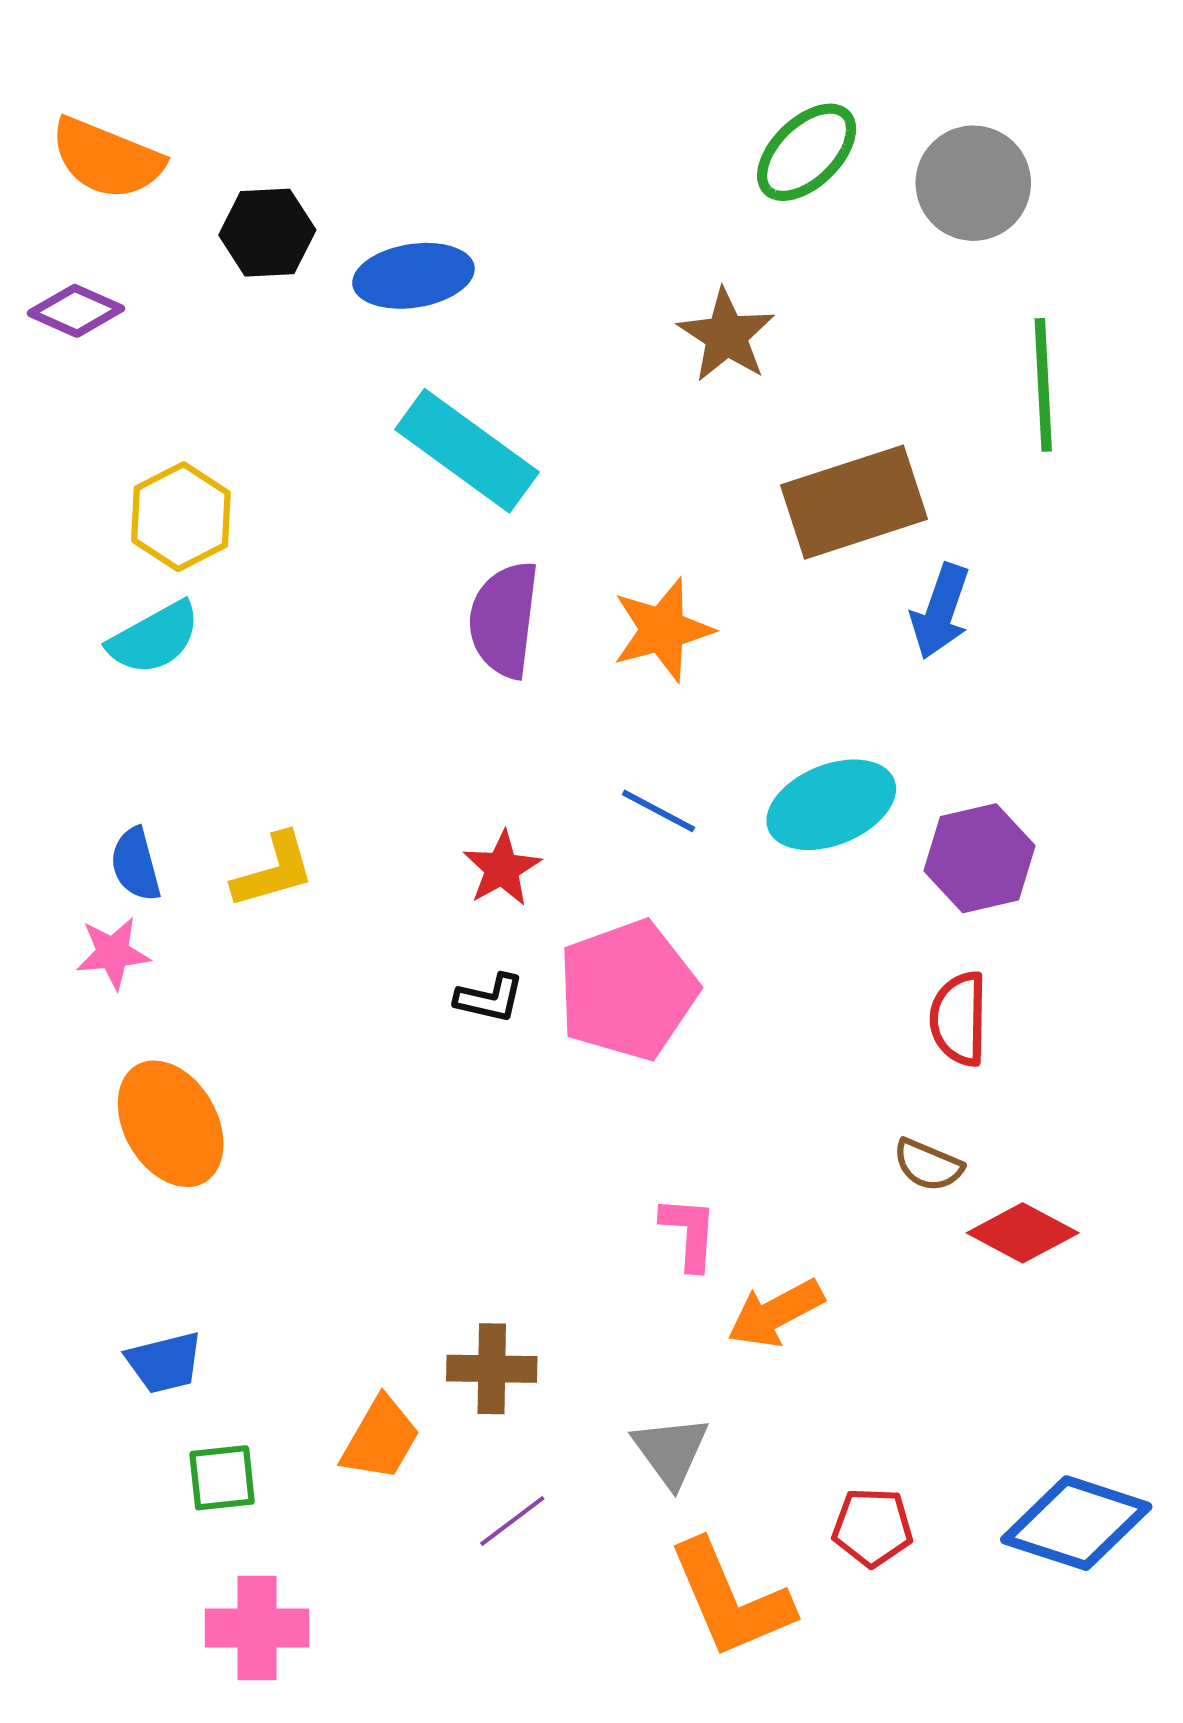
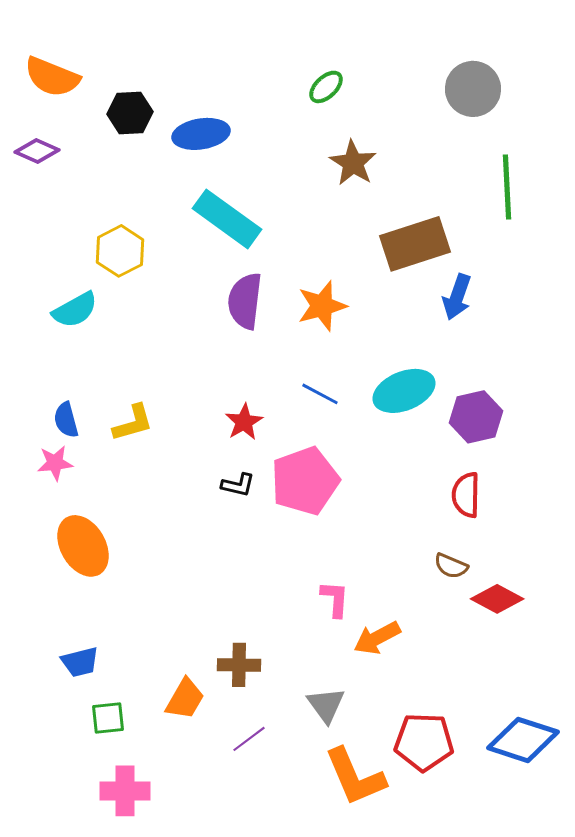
green ellipse: (807, 152) -> (326, 87), moved, size x0.7
yellow hexagon: (181, 517) -> (120, 251), moved
red pentagon: (872, 1527) -> (424, 742), size x1.5

